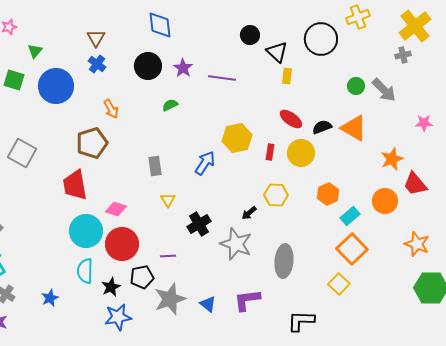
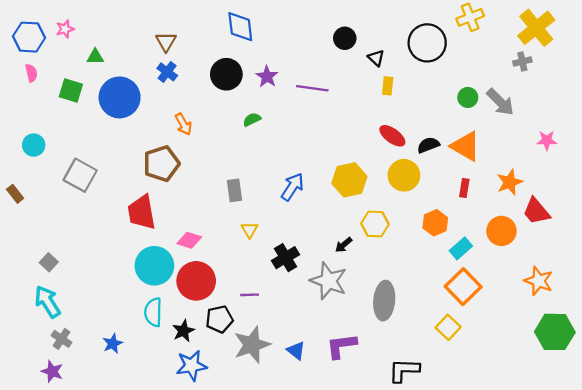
green triangle: (35, 51) -> (95, 57), turned 49
black triangle: (277, 52) -> (376, 58), size x0.7
yellow hexagon: (237, 138) -> (349, 180), moved
red rectangle: (270, 152) -> (464, 188), moved

